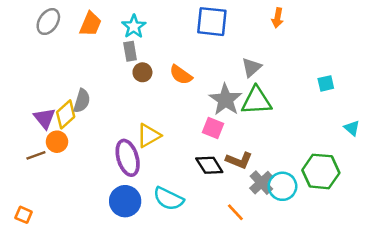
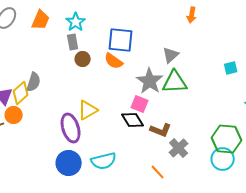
blue square: (212, 22) -> (121, 40), moved
black diamond: (209, 165) -> (133, 120), moved
cyan circle: (282, 186) -> (223, 159), moved
cyan semicircle: (168, 199) -> (104, 161), turned -40

